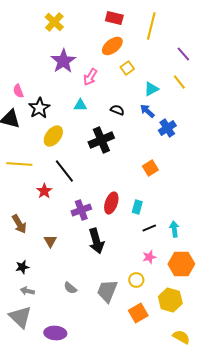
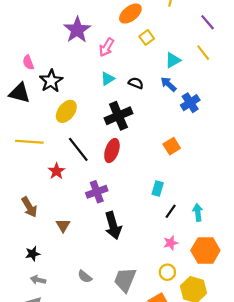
cyan triangle: (80, 105) -> (108, 79), moved, turned -32
red ellipse: (111, 203) -> (112, 150), moved
black line: (149, 228) -> (171, 211), turned -32
yellow circle: (136, 280) -> (167, 272), moved

